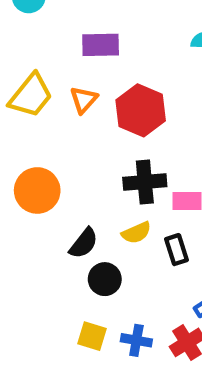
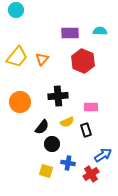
purple rectangle: (101, 45) -> (70, 33), moved
red hexagon: (141, 110) -> (83, 61), moved
black cross: (145, 182) -> (58, 96), moved
blue cross: (136, 340) -> (68, 163), moved

